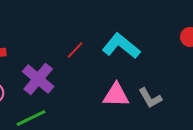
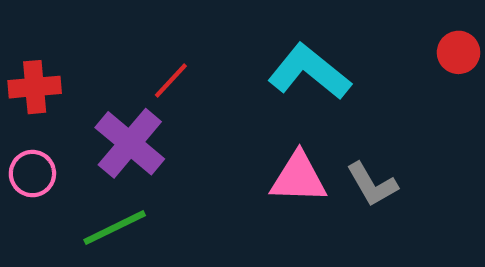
red line: (75, 50) -> (171, 81), moved

